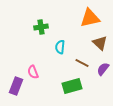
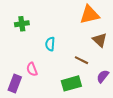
green cross: (41, 27) -> (22, 24), moved
cyan semicircle: (60, 47) -> (50, 44), moved
purple semicircle: (103, 69) -> (103, 76), moved

